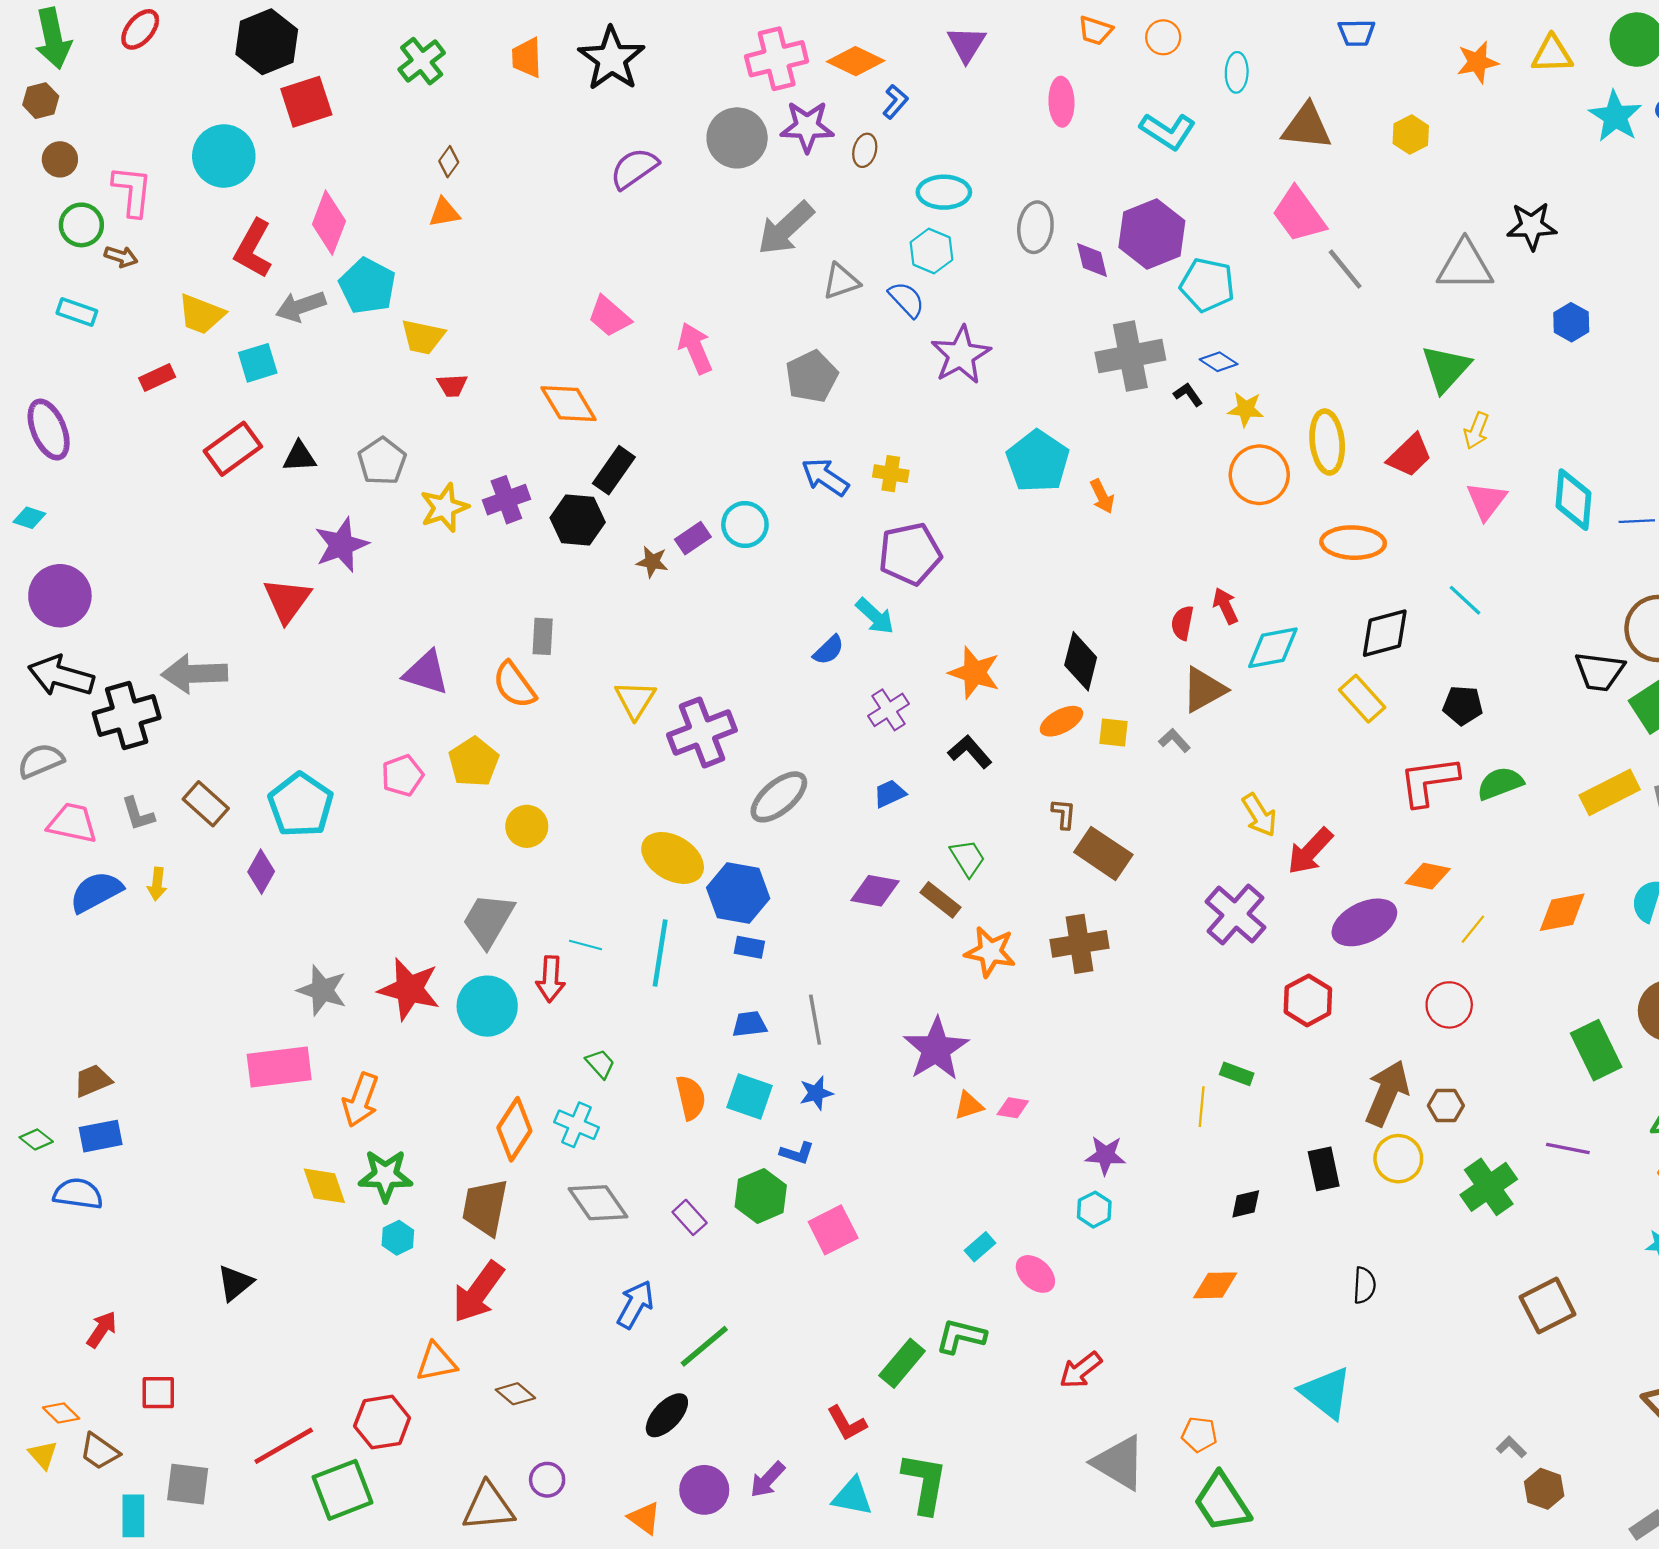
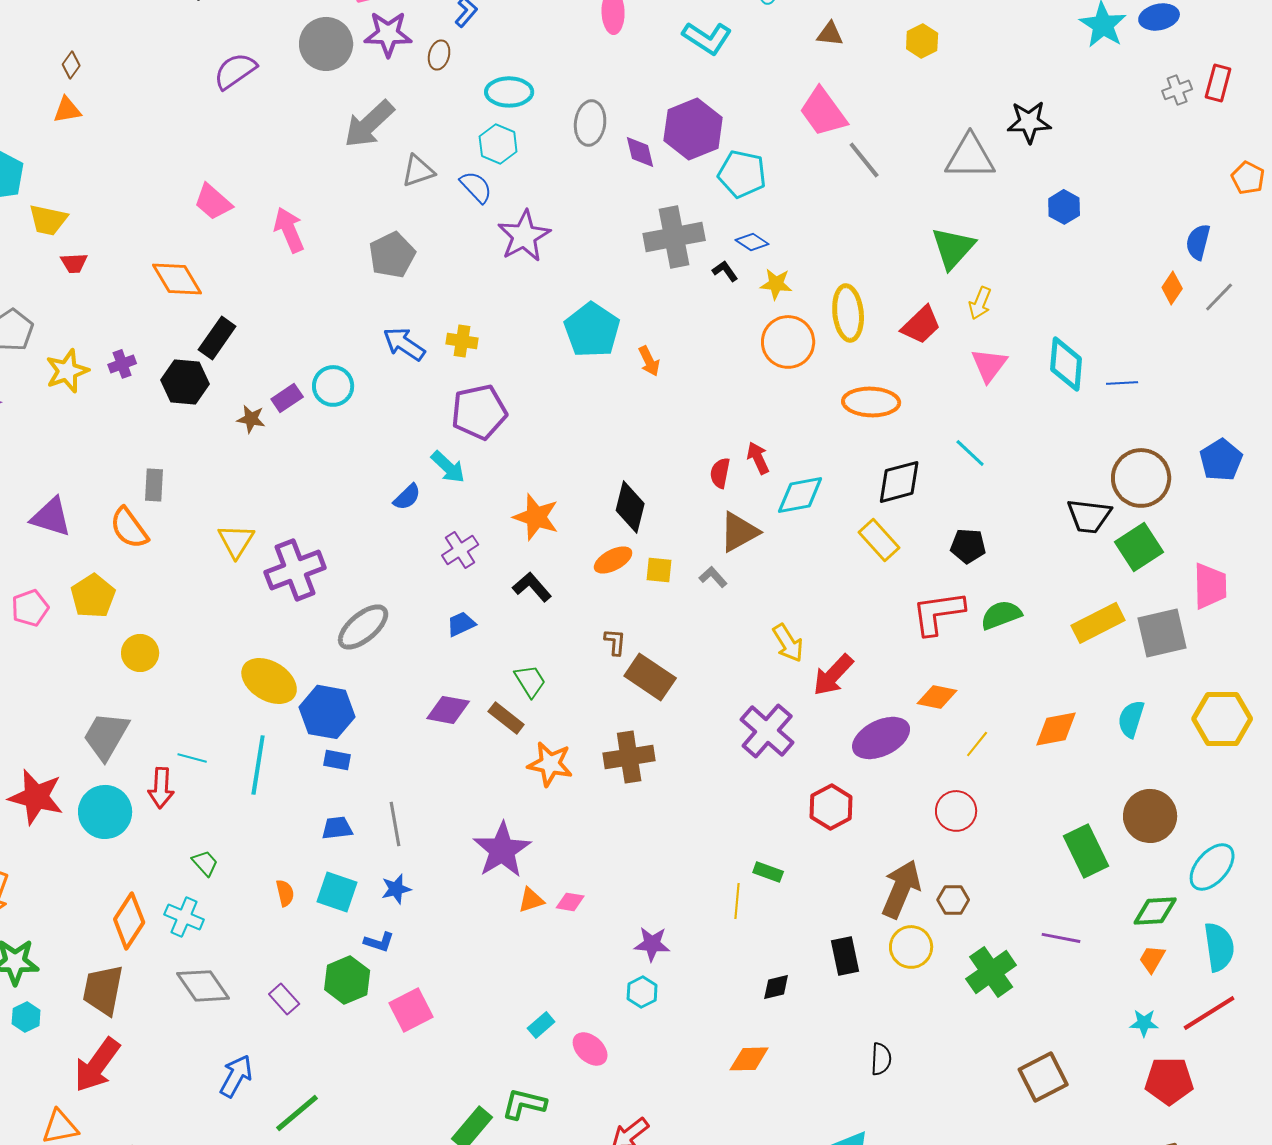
brown triangle: (1307, 127) -> (830, 34), size x0.6
purple cross: (506, 500) -> (122, 364), size x0.7
orange semicircle: (691, 1098) -> (285, 893), size x0.7

